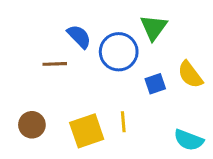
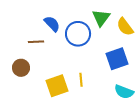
yellow semicircle: (190, 75) -> (125, 27), moved
blue square: (155, 84) -> (117, 59), moved, size x1.6
brown circle: (32, 125) -> (21, 68), moved

